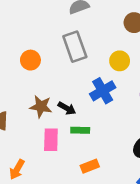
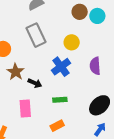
brown star: (41, 106) -> (16, 72), moved, turned 30
green rectangle: (80, 130) -> (60, 100), moved

